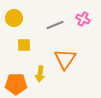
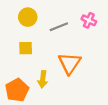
yellow circle: (14, 18) -> (28, 17), moved
orange pentagon: (16, 84) -> (17, 90), turned -30

